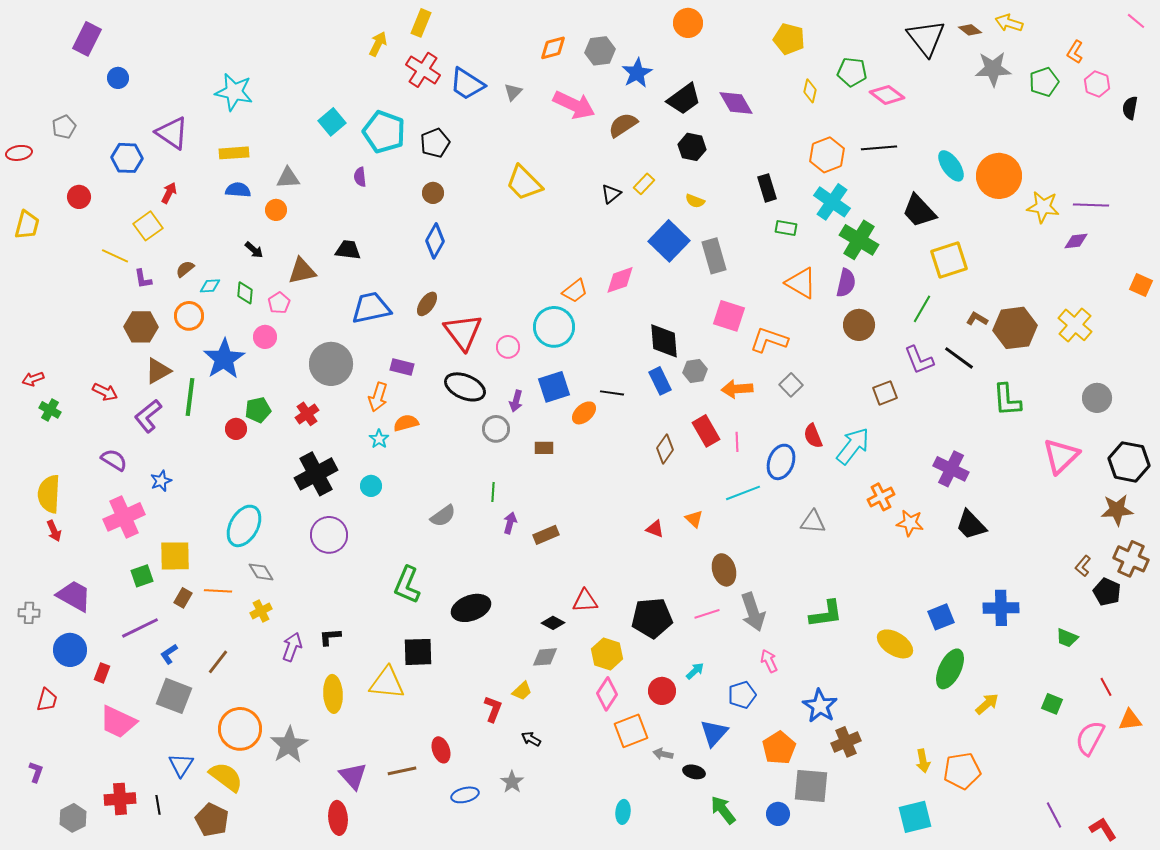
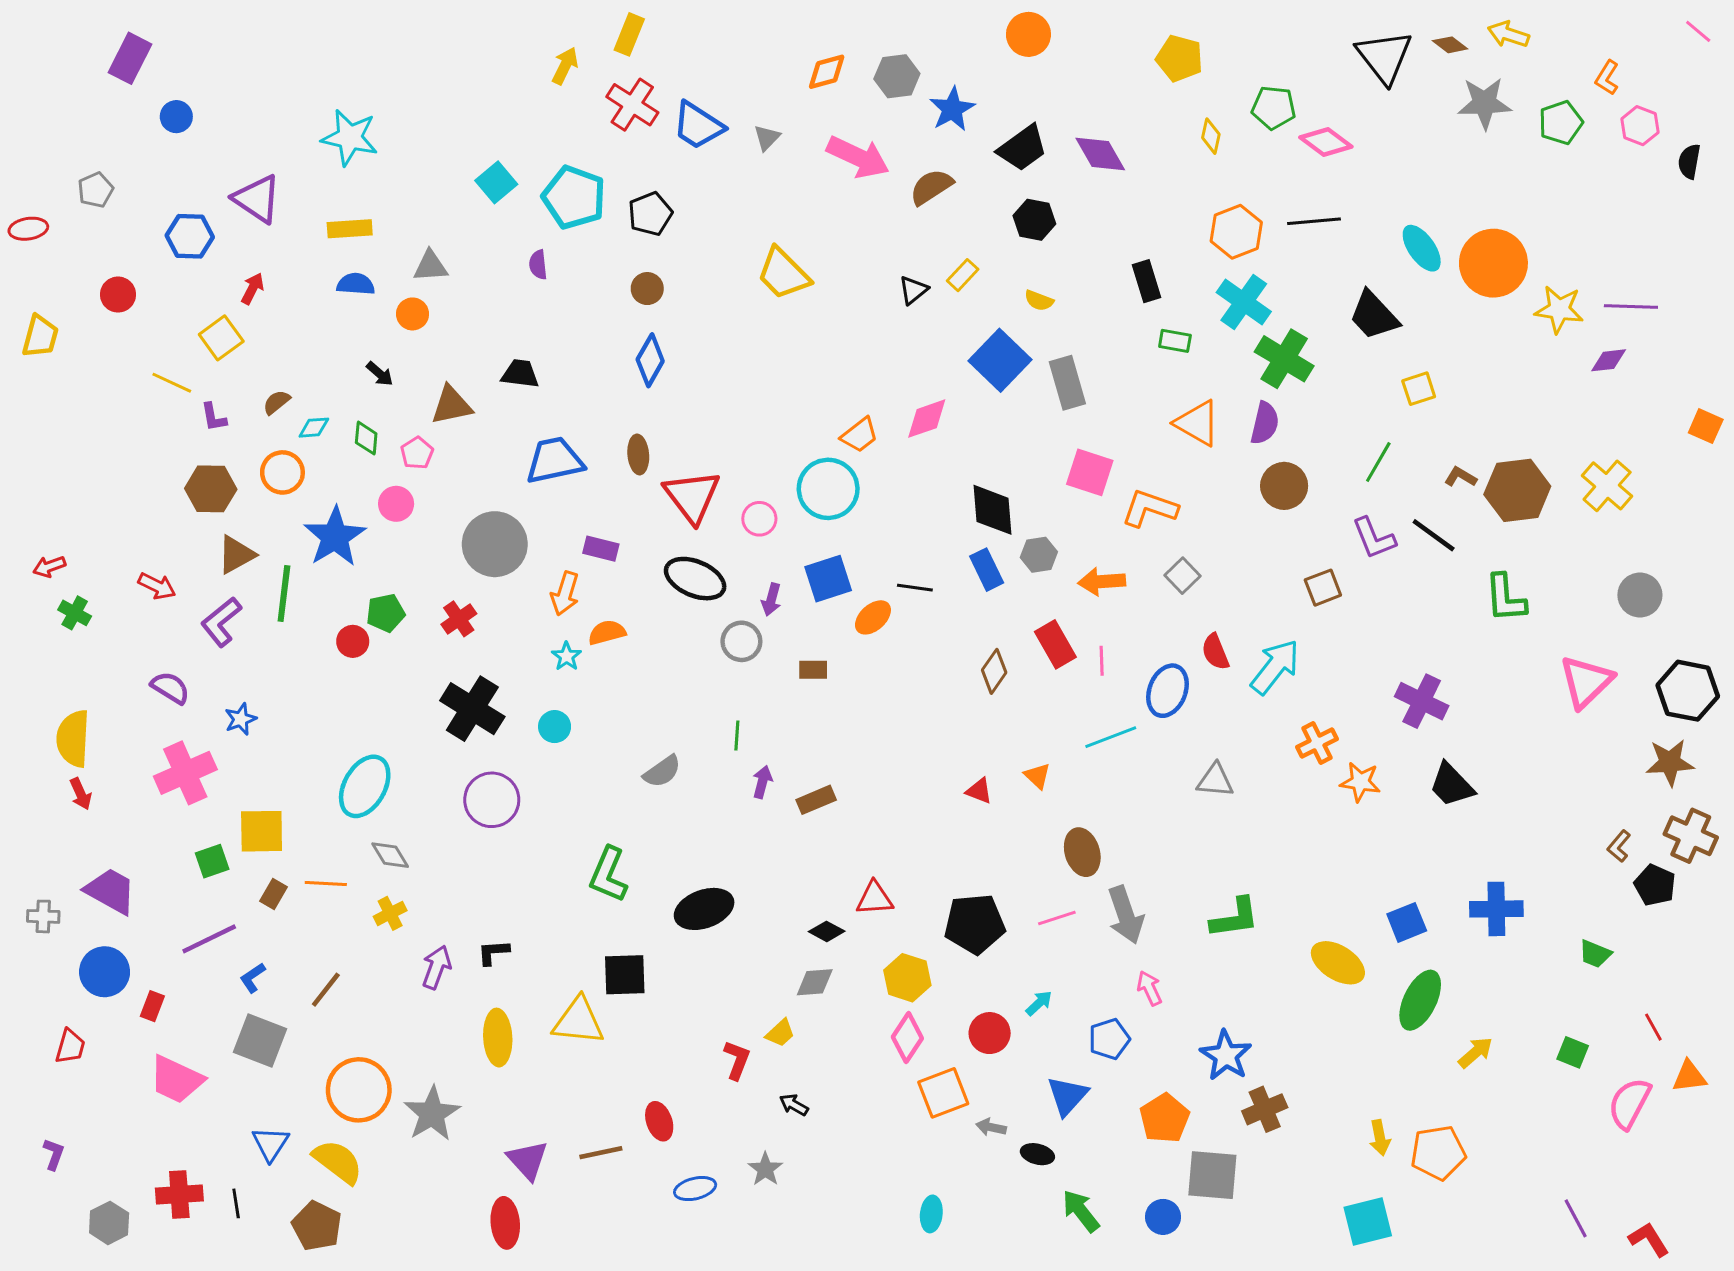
yellow square: (949, 260) -> (1419, 389), size x0.6
brown ellipse: (427, 304) -> (638, 454), turned -40
black cross: (316, 474) -> (472, 709), turned -30

